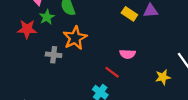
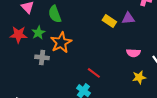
green star: (47, 17) -> (38, 33), moved
pink semicircle: (128, 54) -> (133, 53), moved

